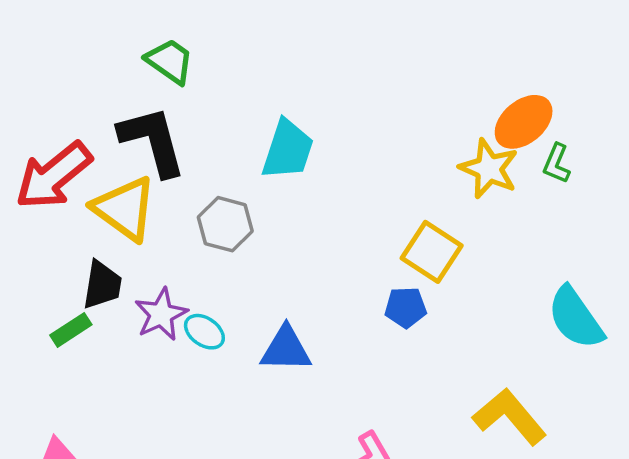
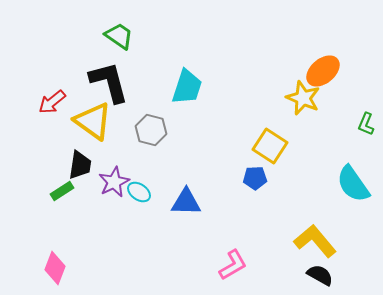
green L-shape: (556, 163) -> (366, 124), moved
red arrow: (54, 176) -> (52, 102), size x0.6

